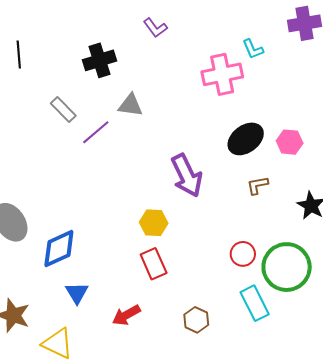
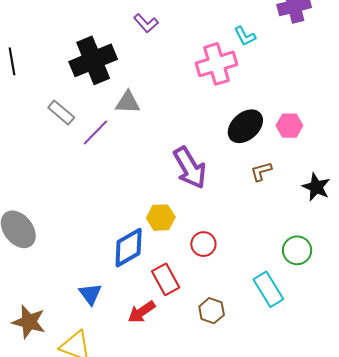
black cross: (100, 60) -> (93, 60), size x1.4
blue diamond: (59, 248) -> (129, 248), moved
red circle: (243, 254) -> (203, 244), moved
red rectangle: (154, 264) -> (166, 279), moved
green circle: (287, 267) -> (297, 250), size x0.6

